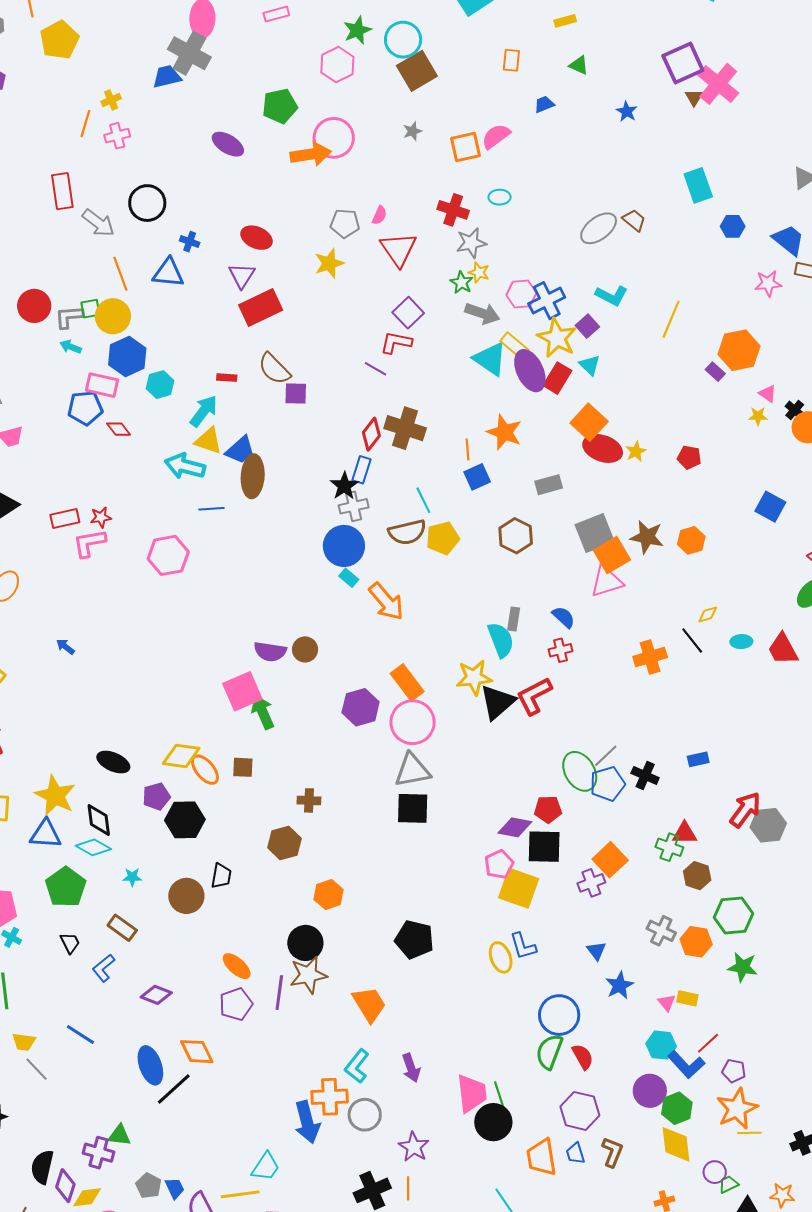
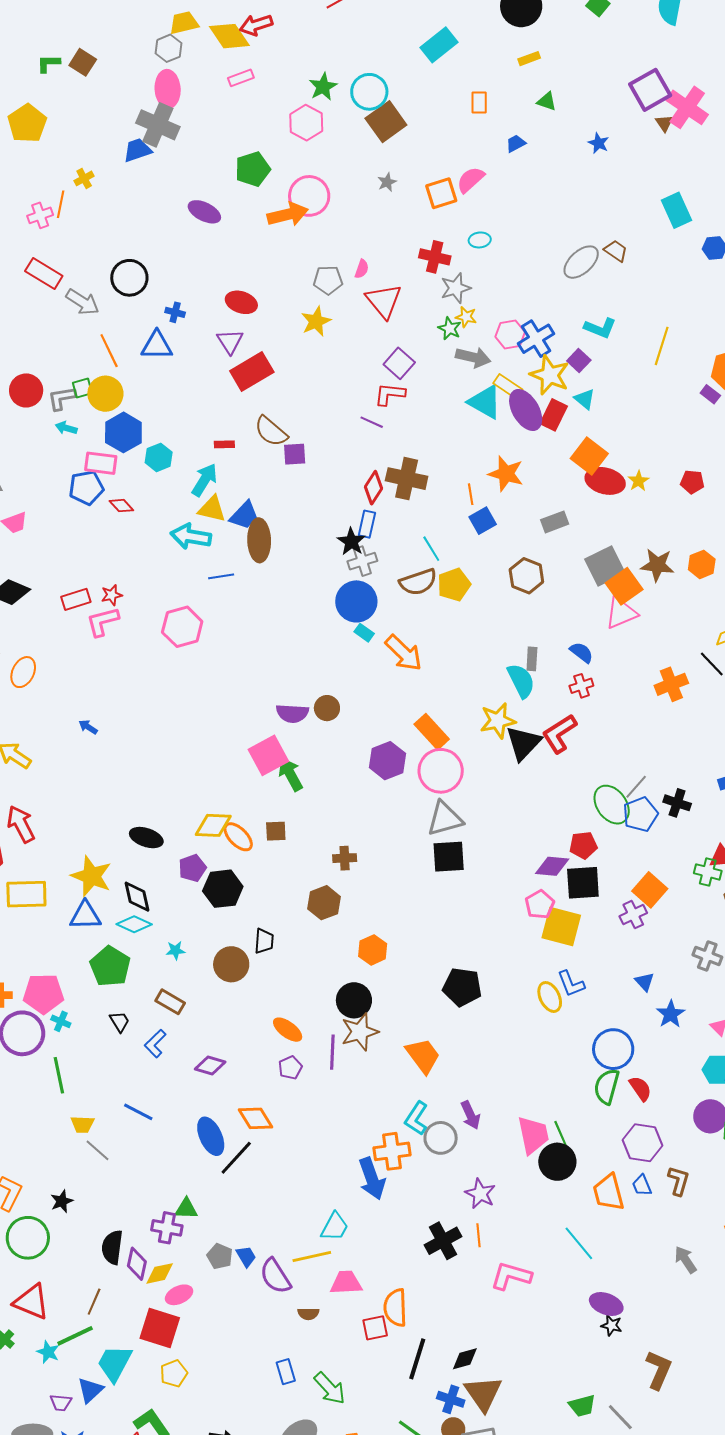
pink cross: (117, 136) -> (40, 215), moved
red rectangle: (62, 191) -> (44, 274), turned -45
purple pentagon: (236, 1004) -> (290, 1068), size x0.7
gray circle: (365, 1115) -> (441, 1138), moved

